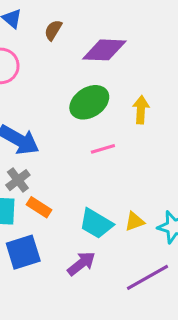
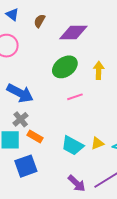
purple arrow: (81, 264) -> (77, 183), moved, turned 84

